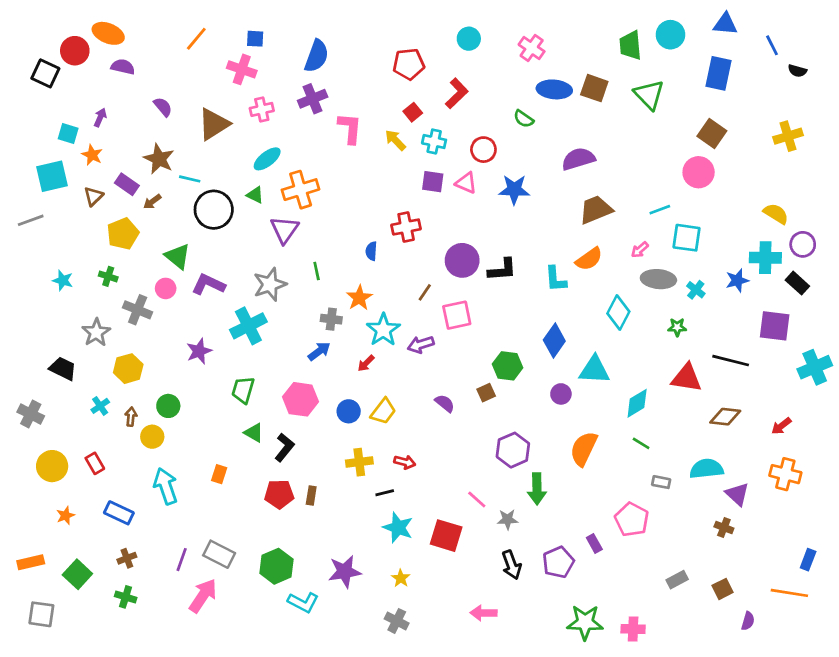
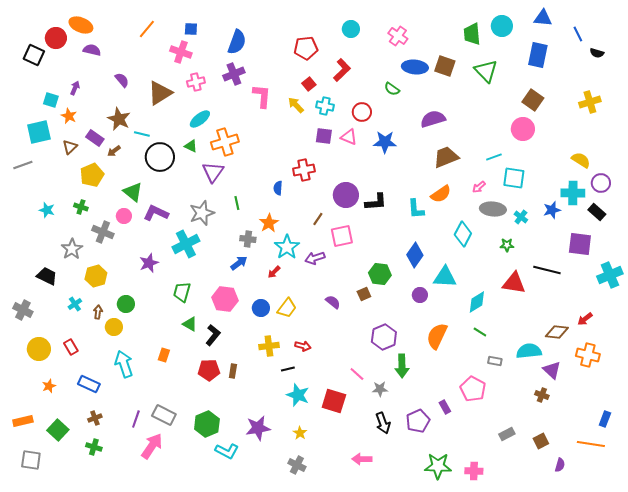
brown diamond: (725, 417) -> (557, 332), moved

